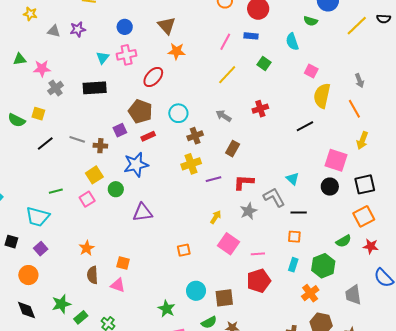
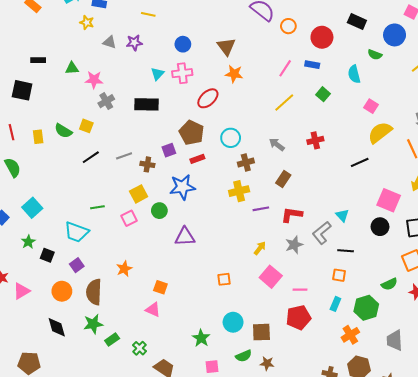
yellow semicircle: (322, 96) -> (380, 132), turned 35
gray line: (77, 139) -> (124, 156), turned -42
gray L-shape: (274, 197) -> (322, 233), turned -105
brown semicircle: (92, 275) -> (94, 292), moved, size x1.4

